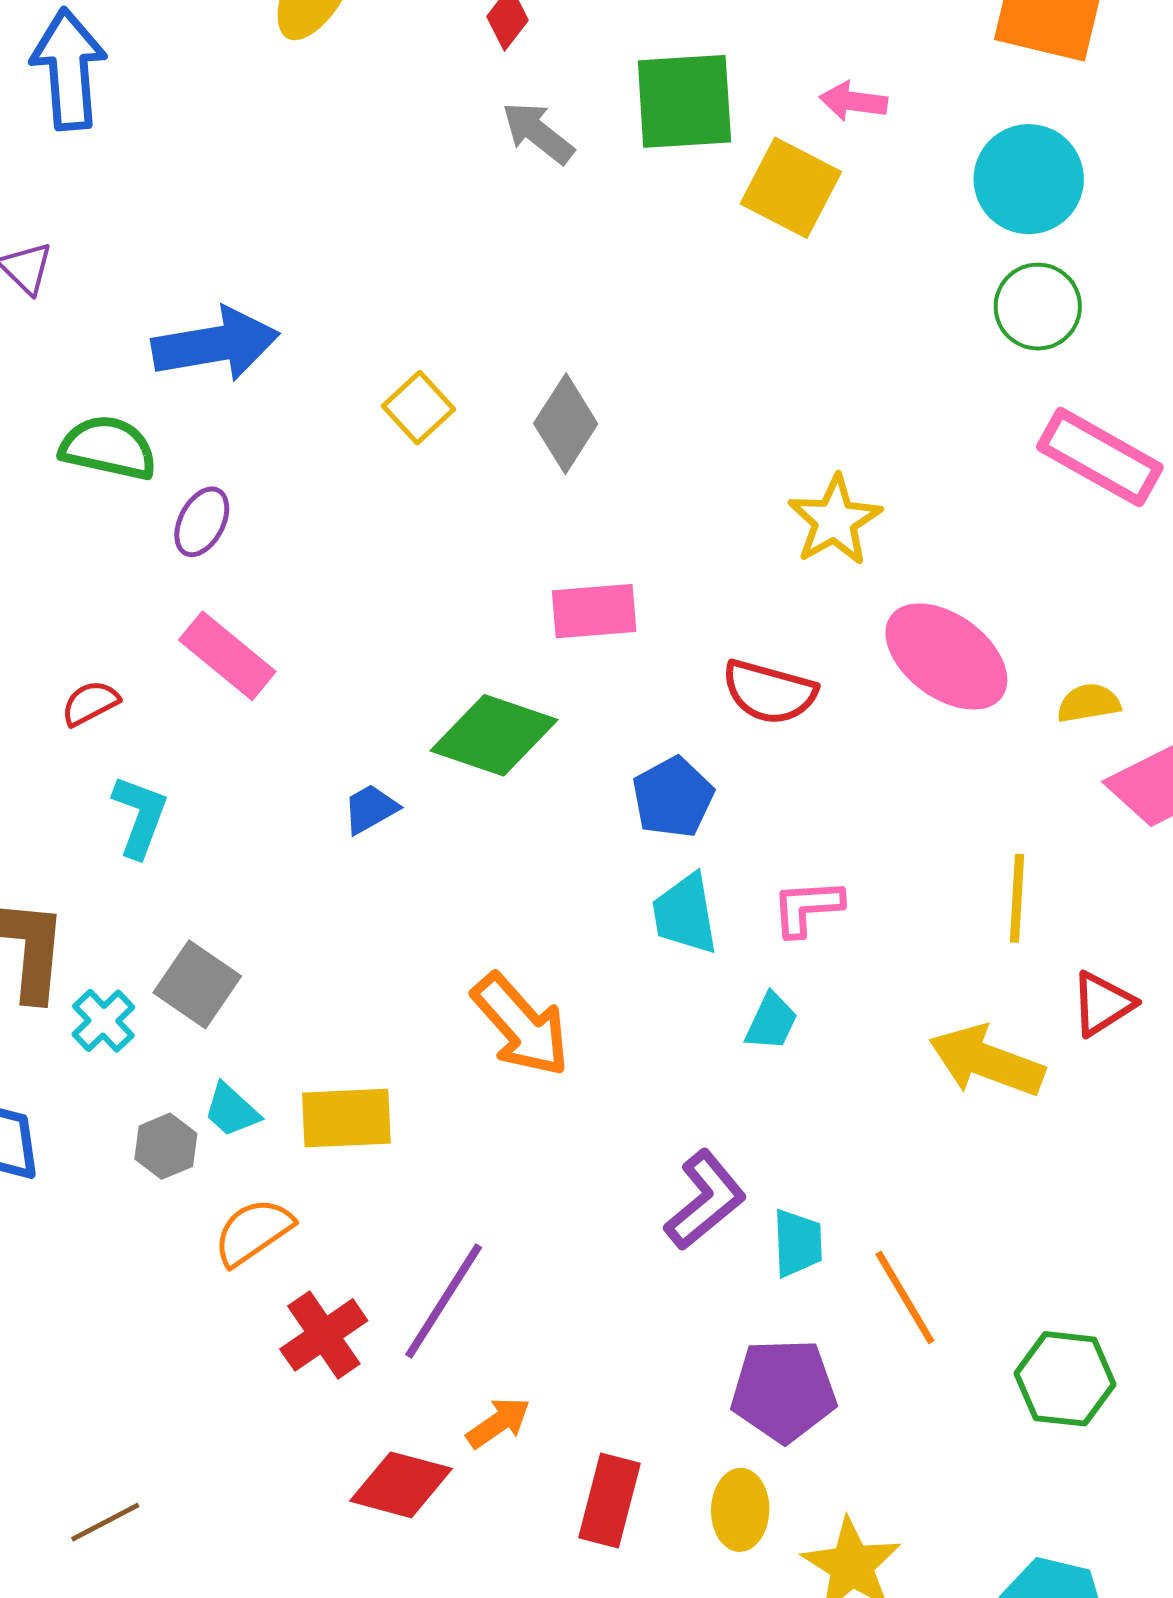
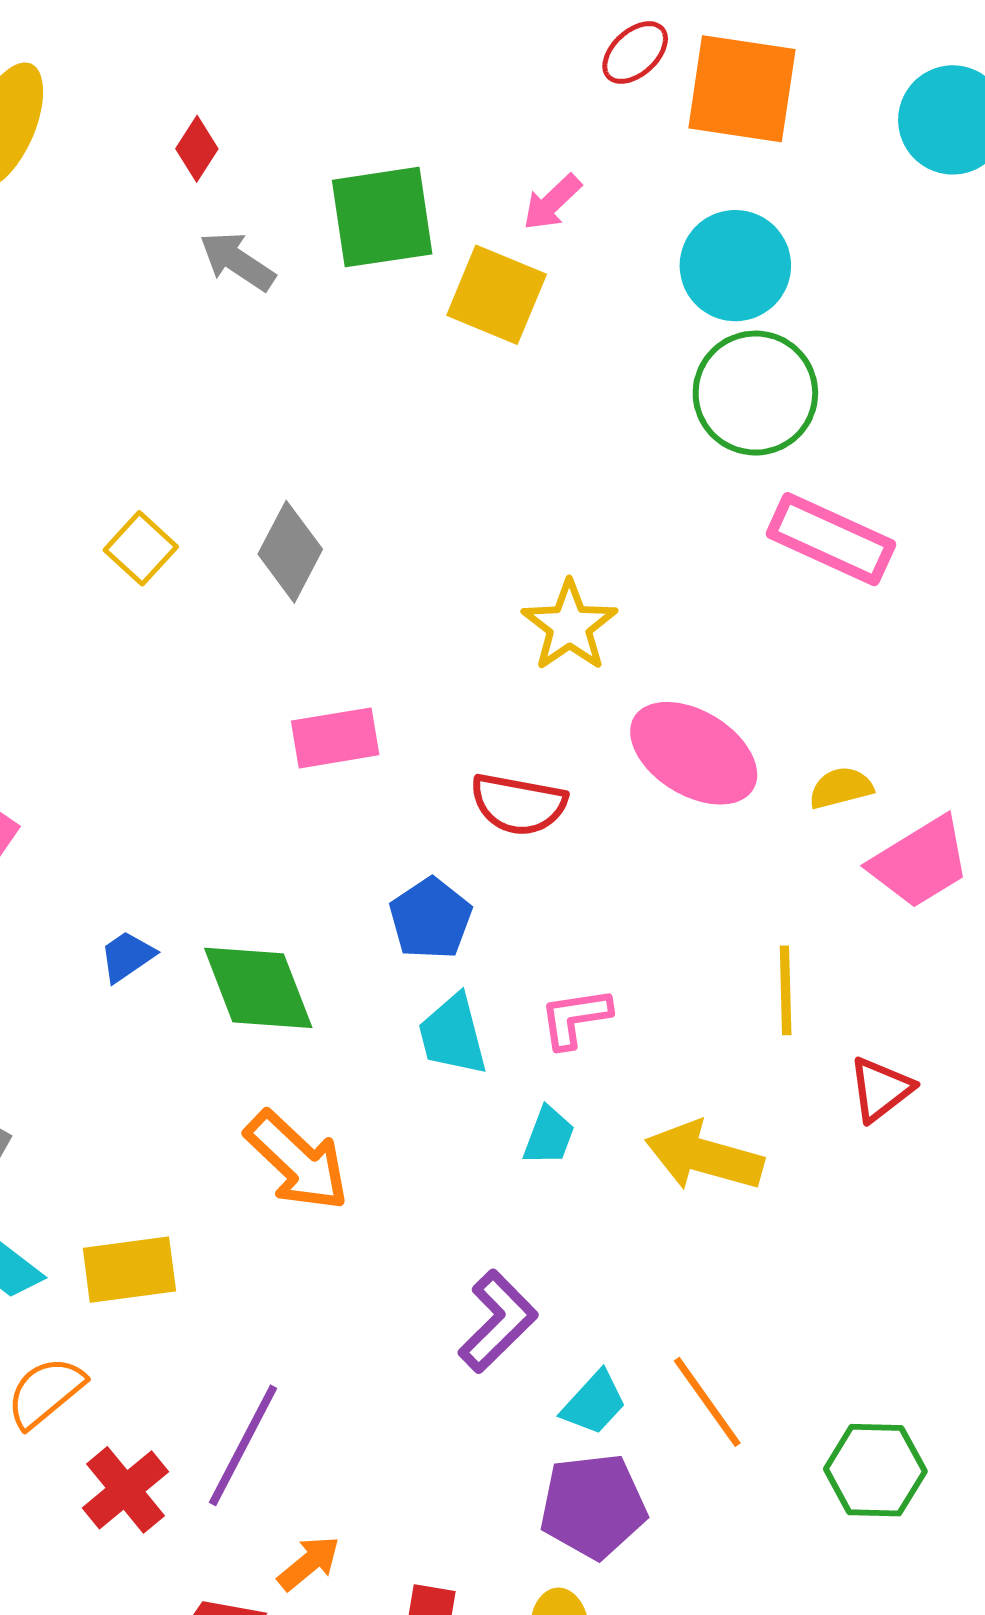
pink arrow: (853, 101) -> (552, 202), turned -46
green circle: (1038, 307) -> (755, 393), size x1.4
green diamond: (494, 735) -> (258, 988), moved, turned 55
yellow arrow: (987, 1061) -> (704, 1156), moved
cyan trapezoid: (798, 1243) -> (594, 1403), moved, turned 50

